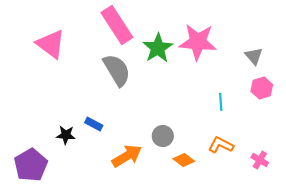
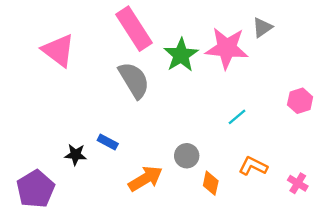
gray triangle: (254, 56) -> (262, 27), moved, turned 36
cyan line: (221, 102) -> (237, 117), moved, turned 54
orange diamond: (184, 160) -> (211, 183), turned 65

